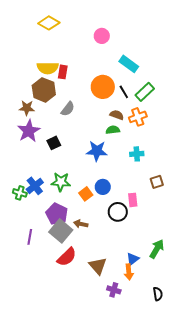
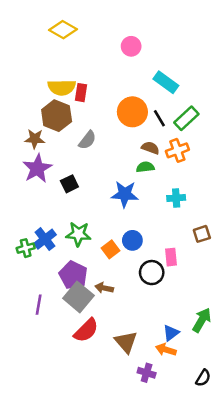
green cross: (20, 193) -> (26, 248), turned -32
orange arrow: (129, 272) -> (166, 350), turned 112
black semicircle: (158, 294) -> (203, 378), turned 40

